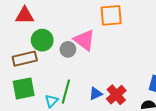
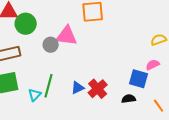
green circle: (42, 40) -> (26, 24), moved
pink triangle: (84, 40) -> (67, 36), turned -30

